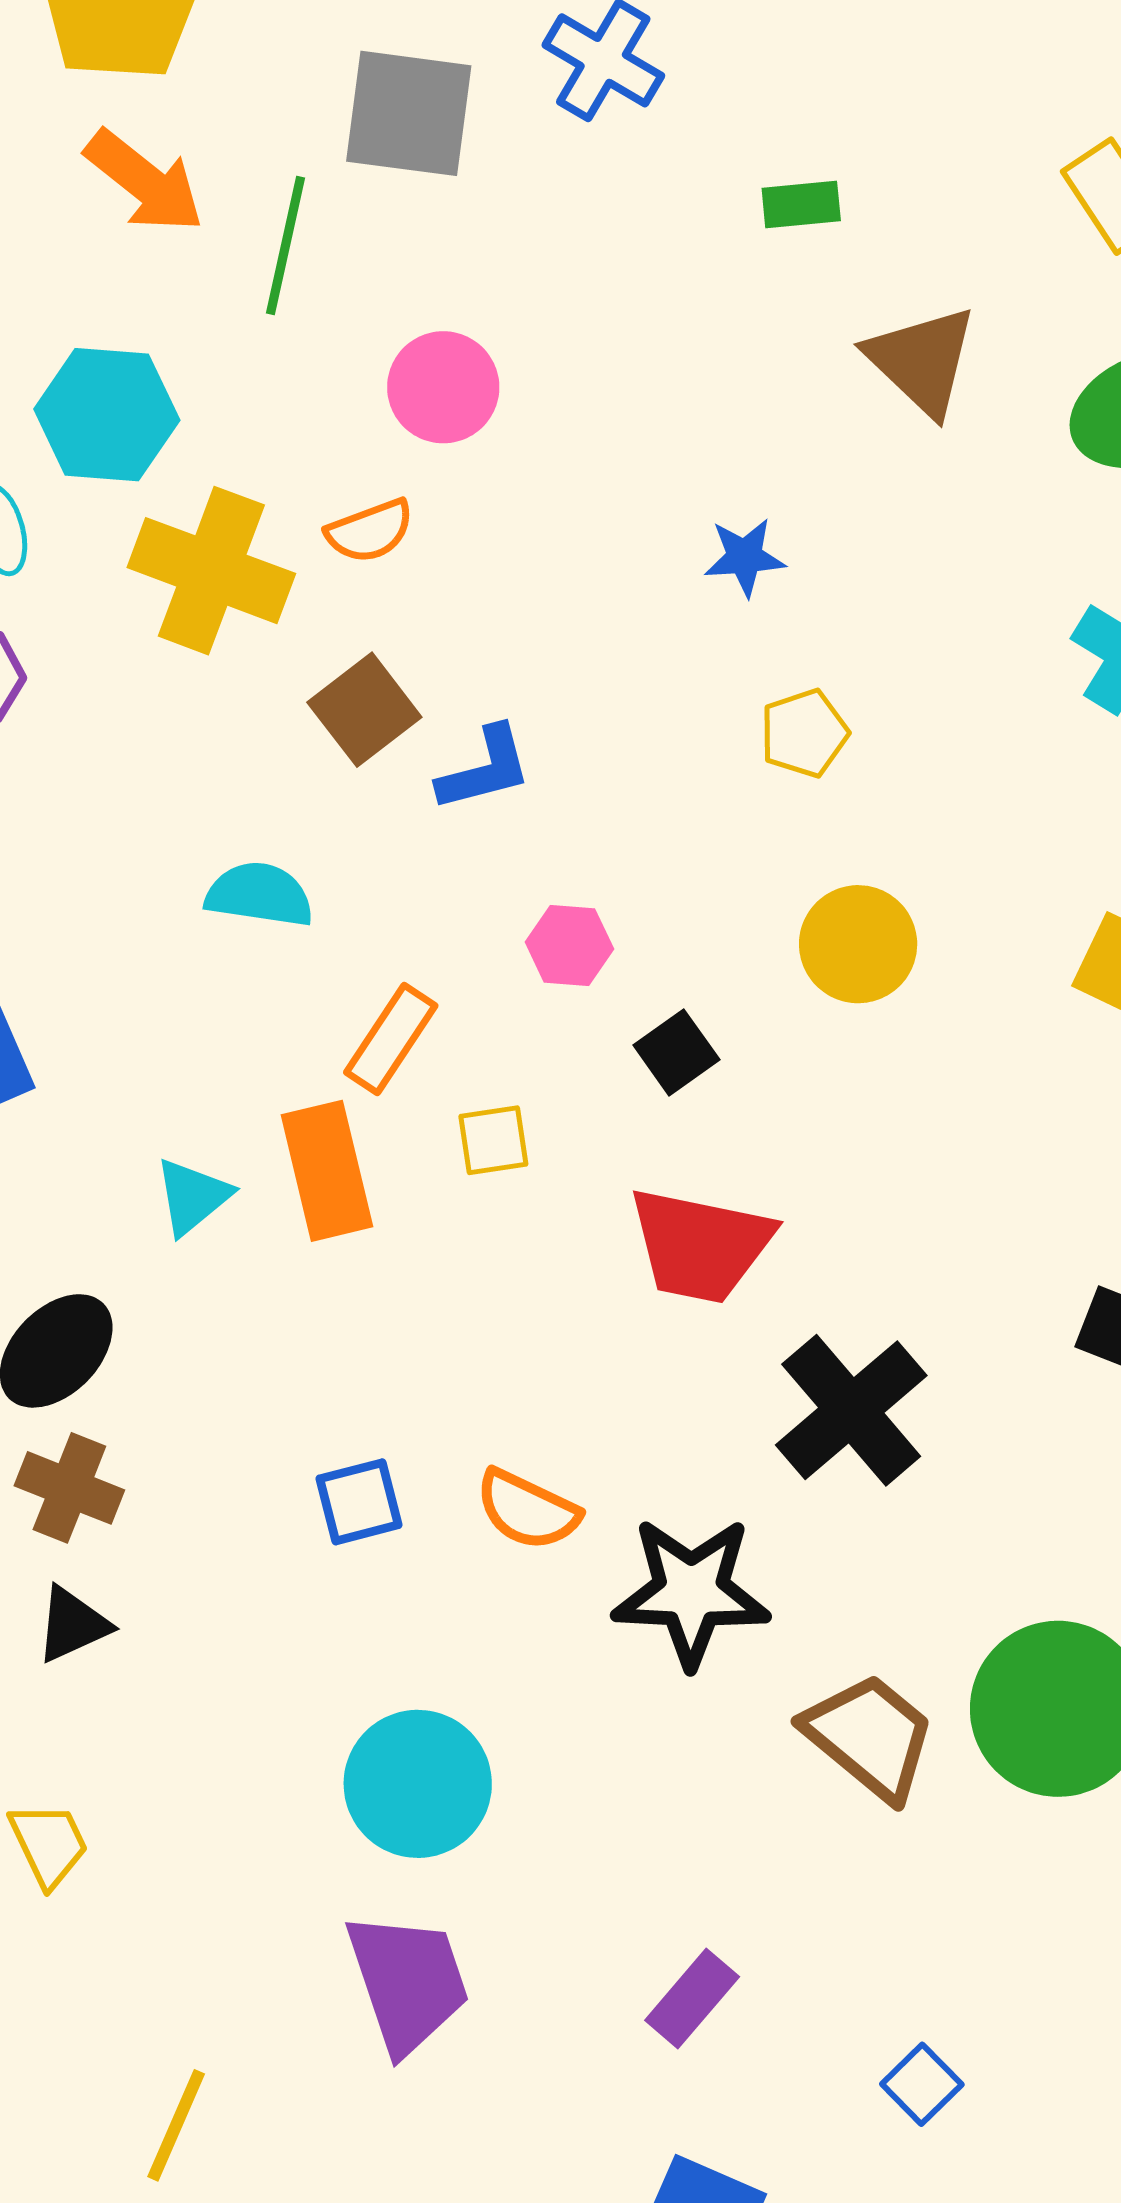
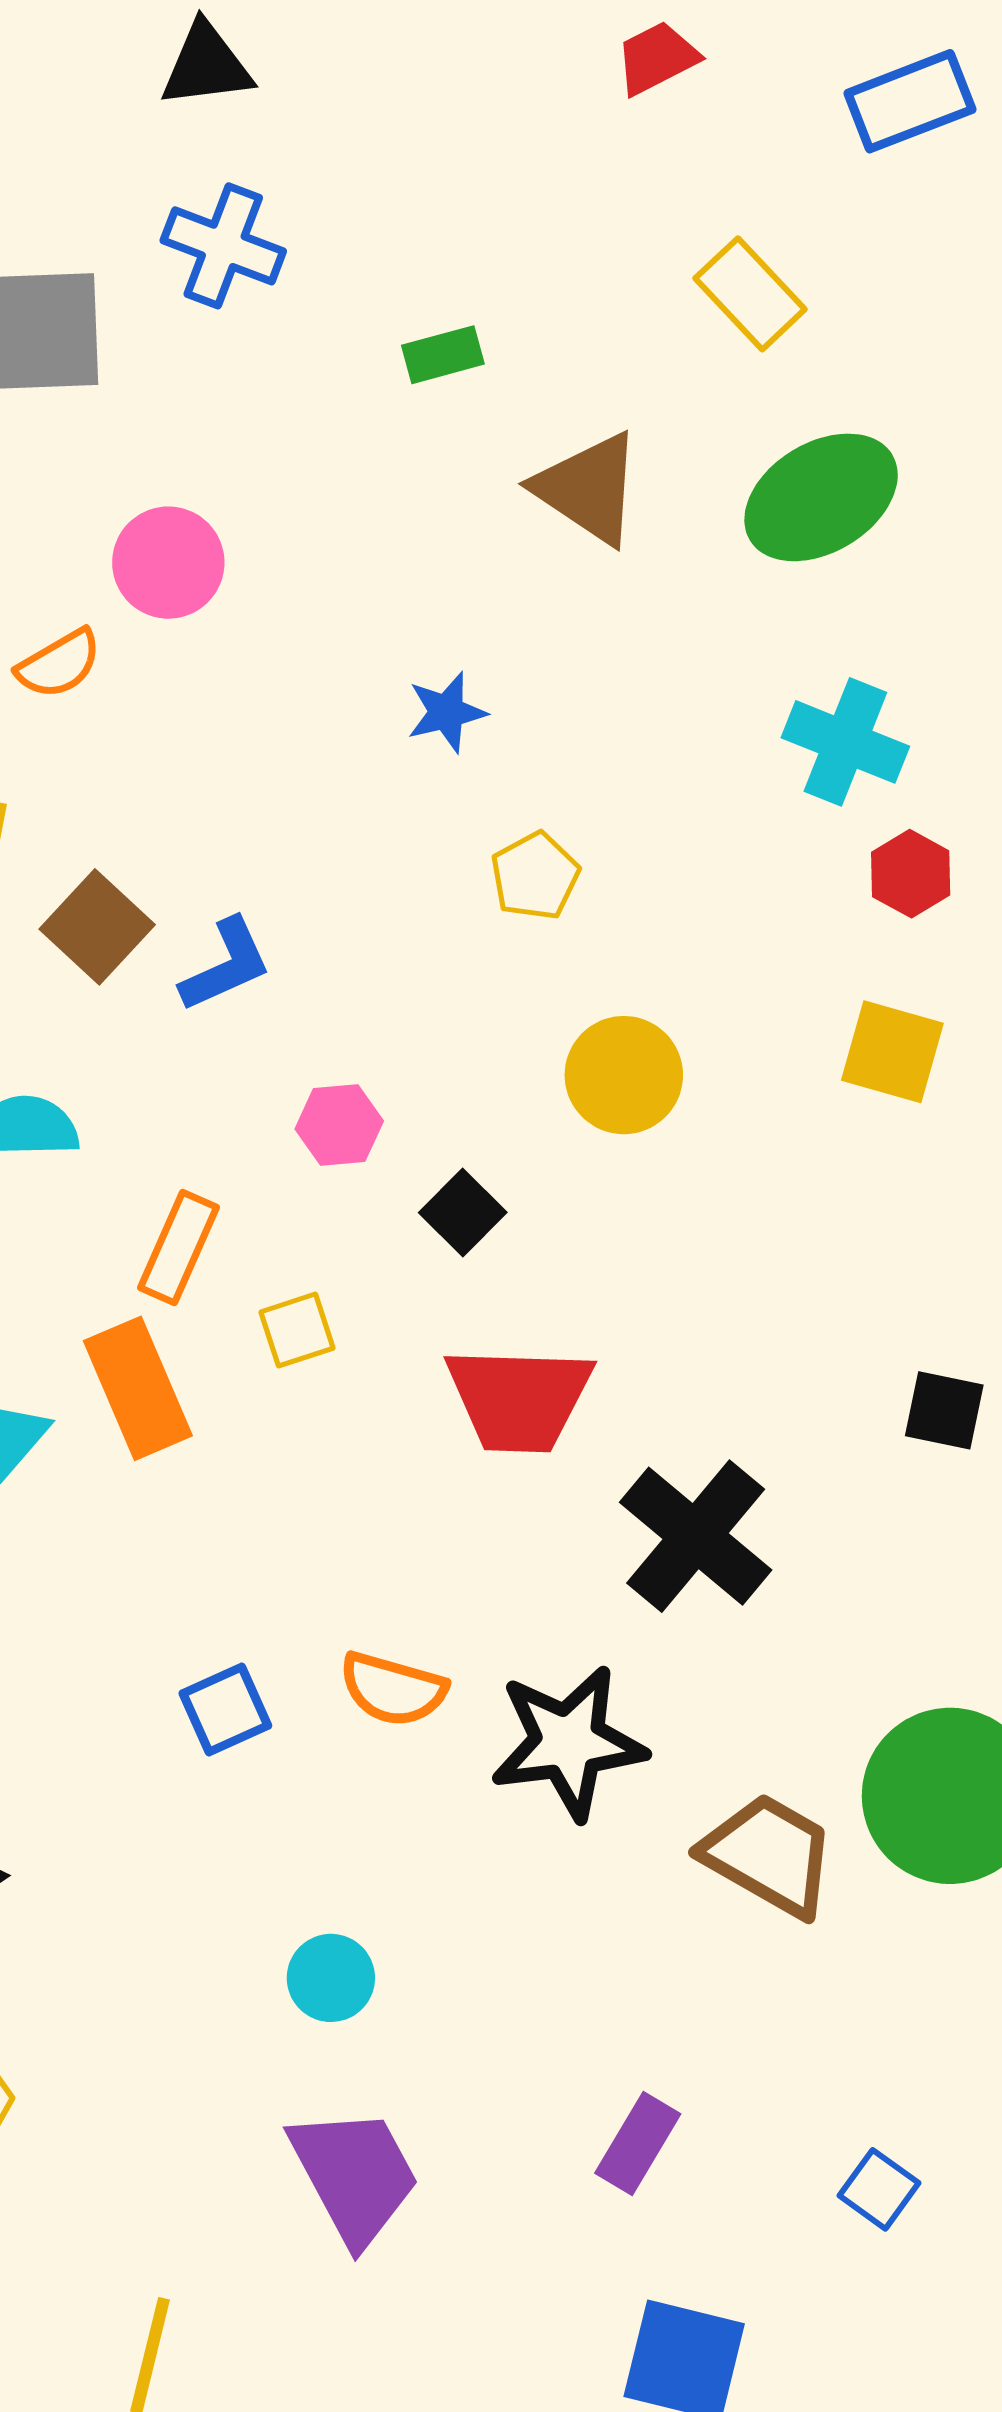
pink circle: (443, 387) -> (168, 563), moved
orange semicircle: (370, 531) -> (59, 664), moved
cyan circle: (418, 1784) -> (331, 1978), size x0.6

